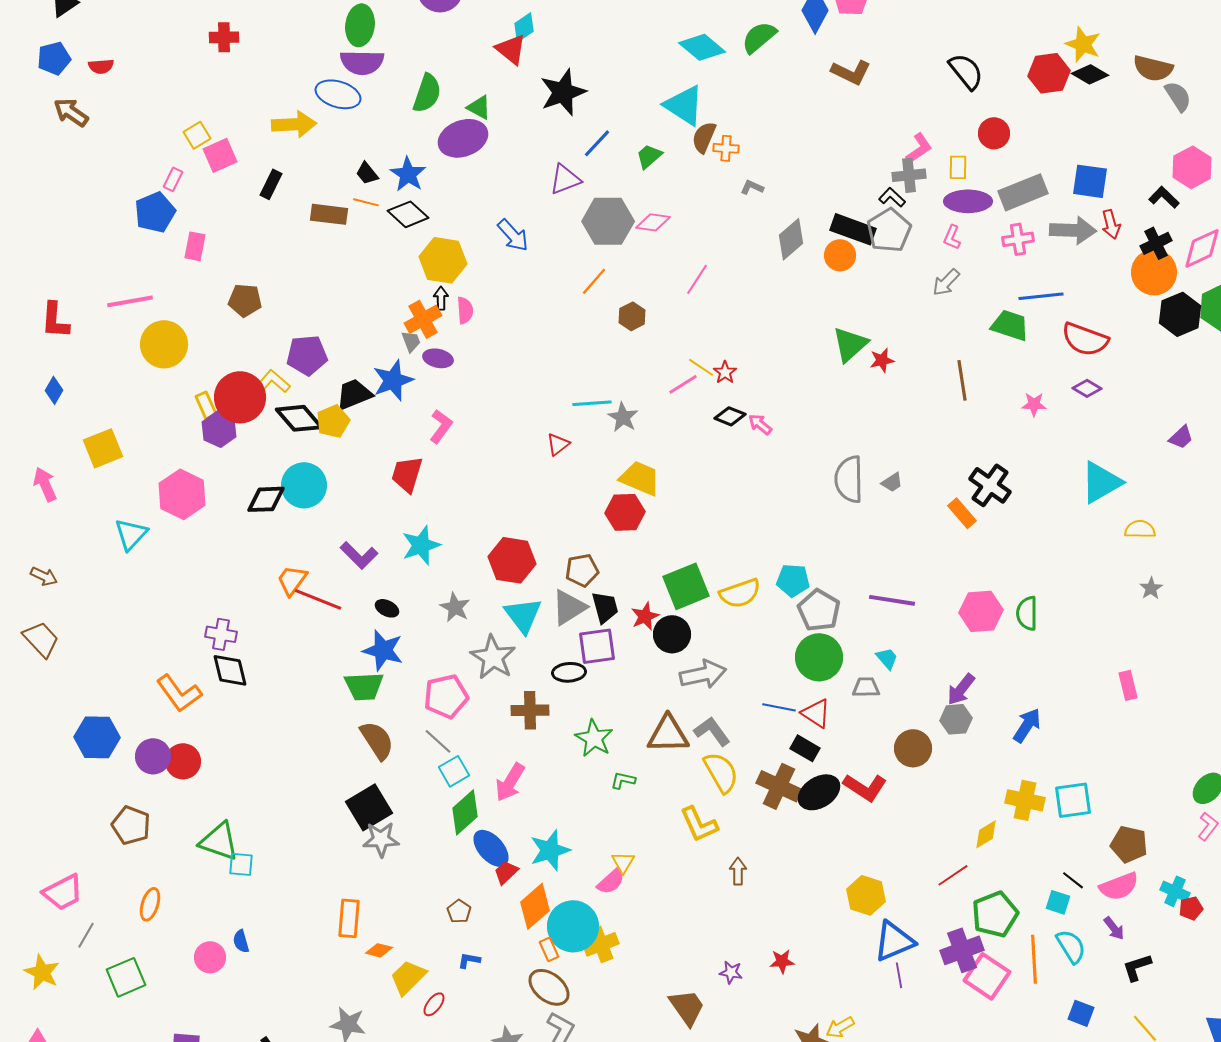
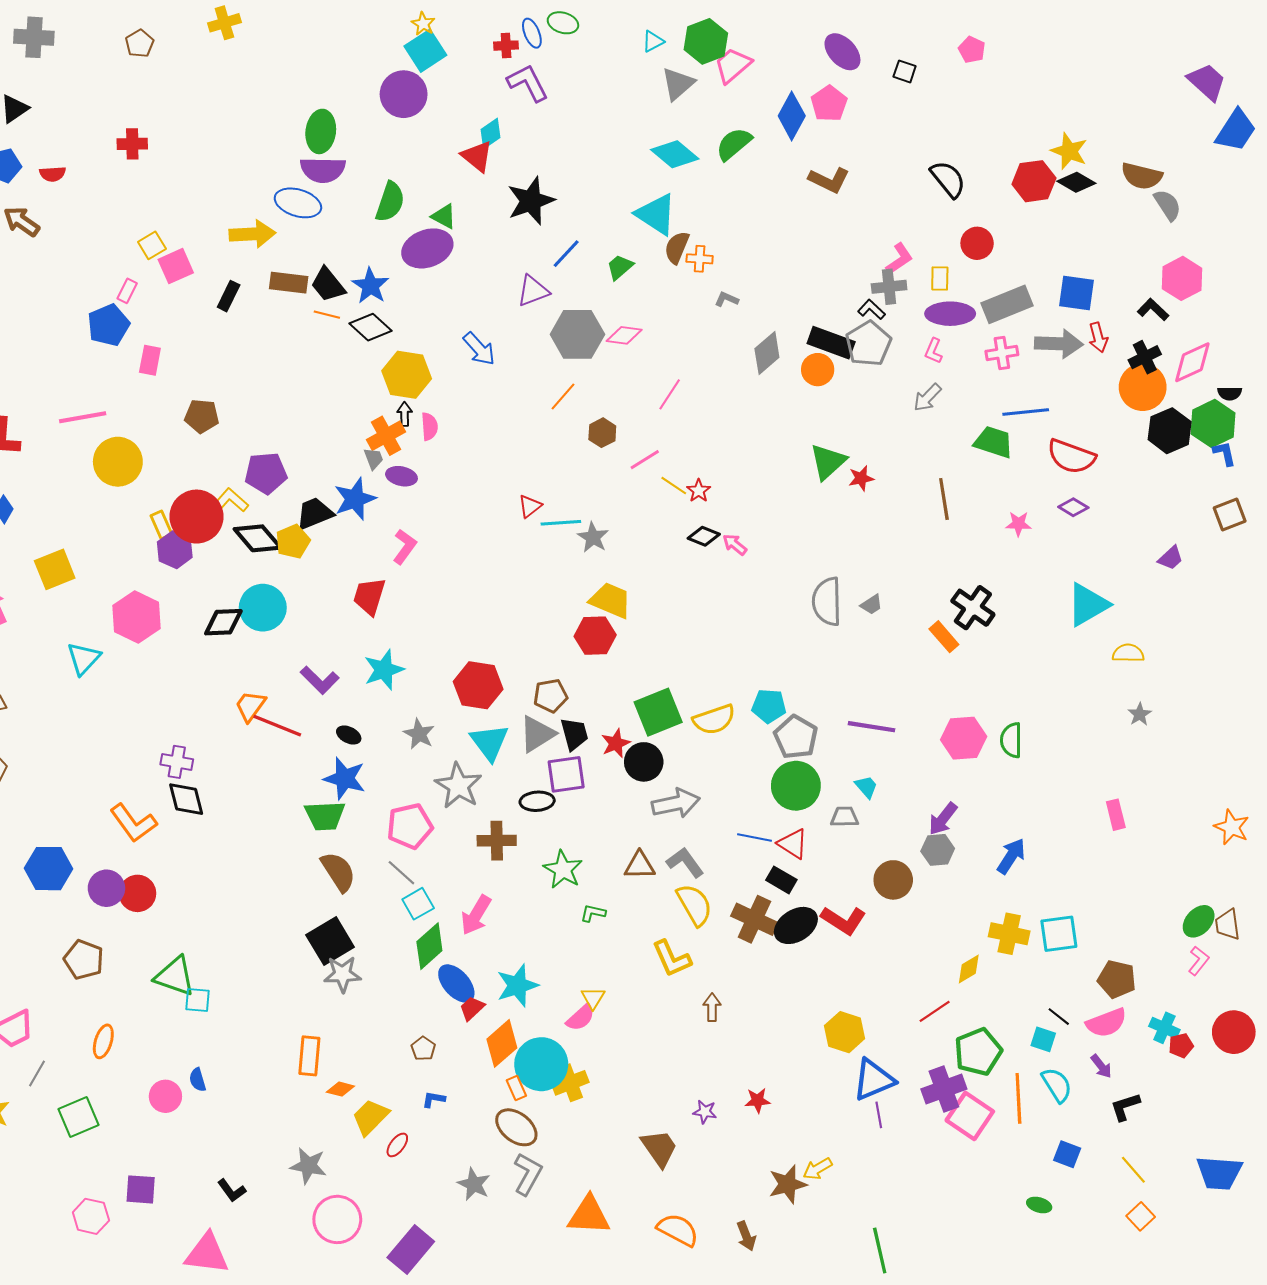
red cross: (224, 37) -> (132, 144), moved
black trapezoid: (367, 173) -> (328, 285), size x1.5
brown rectangle: (329, 214) -> (289, 283), moved
pink line: (683, 384) -> (645, 460), moved
red triangle: (558, 444) -> (530, 506), moved
brown triangle: (668, 734) -> (640, 865), size x0.7

